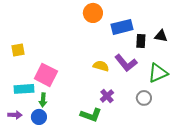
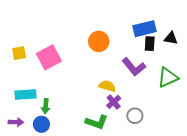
orange circle: (93, 13) -> (99, 41), moved
blue rectangle: (122, 27) -> (144, 29), moved
yellow semicircle: (101, 66) -> (107, 86), moved
pink square: (46, 75) -> (49, 57), moved, turned 35
gray circle: (144, 98) -> (135, 116), moved

